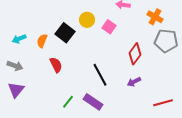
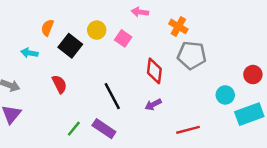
cyan arrow: (19, 39) -> (29, 53), moved, turned 32
orange semicircle: (42, 41) -> (47, 28), moved
red diamond: (135, 54) -> (154, 71), turned -30

